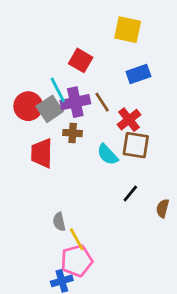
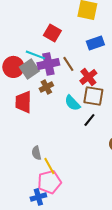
cyan line: (58, 90) -> (35, 55), turned -42
brown cross: (73, 133) -> (46, 87), turned -32
black line: (130, 194) -> (89, 120), moved

